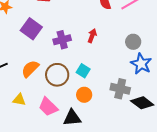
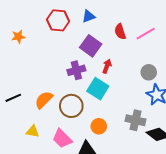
purple square: (31, 29) -> (91, 46), moved
cyan square: (83, 71) -> (98, 89), moved, size x1.5

